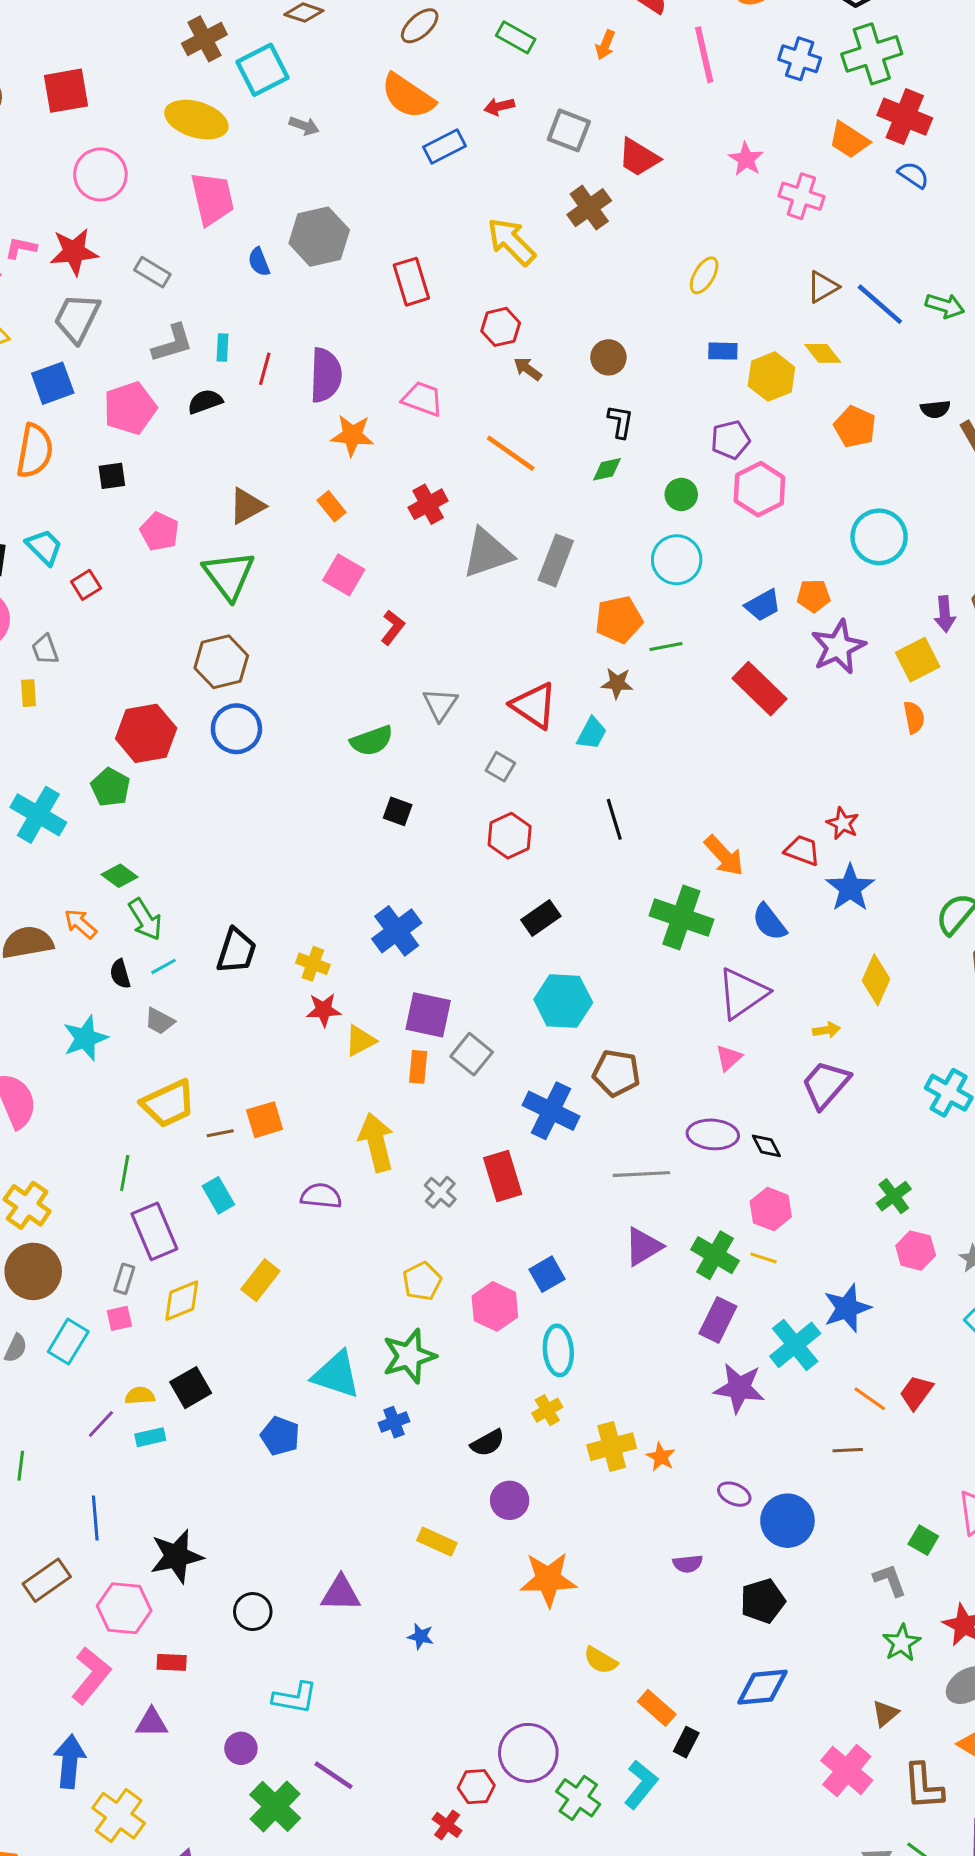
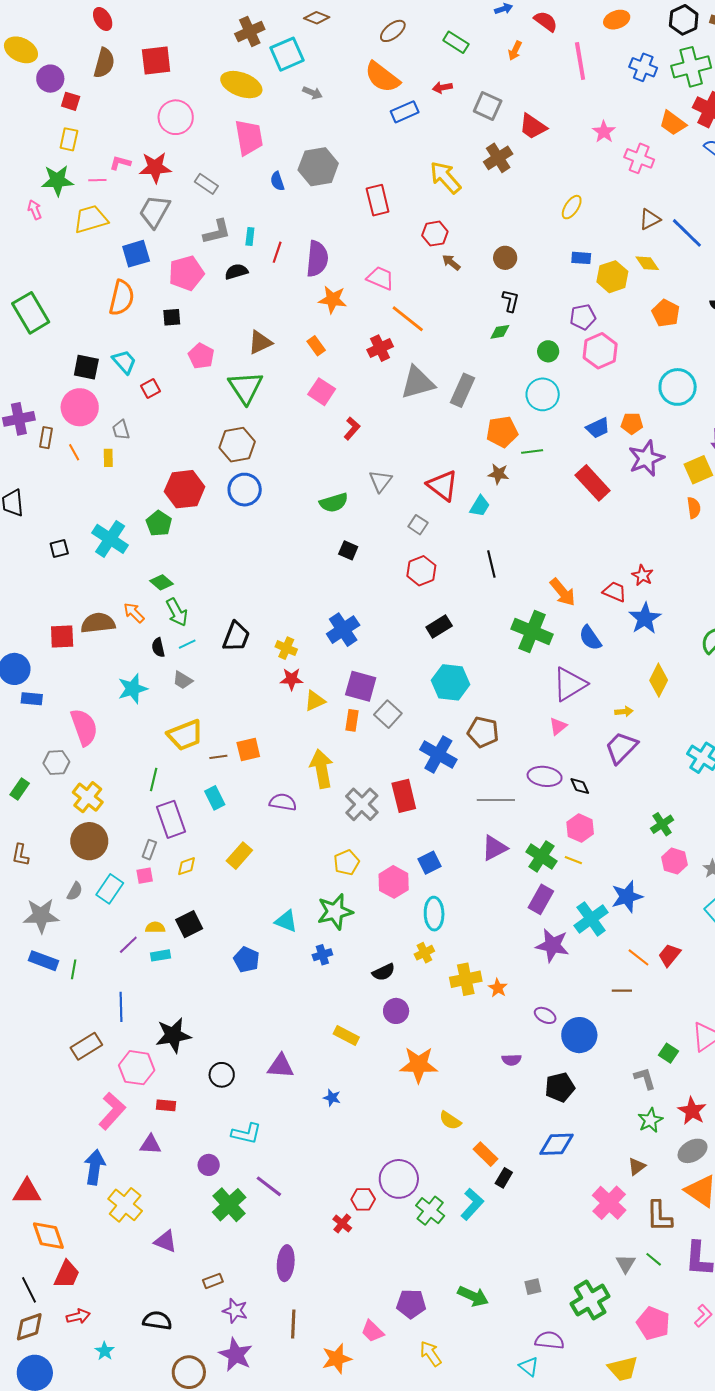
orange line: (511, 453) -> (408, 319), moved
gray cross: (440, 1192) -> (362, 804), size x1.6
yellow diamond: (182, 1301) -> (187, 866), size x0.7
cyan triangle: (336, 1375) -> (286, 921), size x0.7

